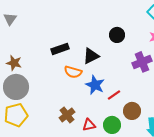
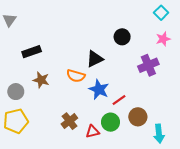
black rectangle: (60, 49) -> (32, 52), moved
brown star: (14, 63) -> (41, 80), moved
gray circle: (16, 87) -> (16, 92), size x0.6
green circle: (112, 125) -> (111, 122), moved

